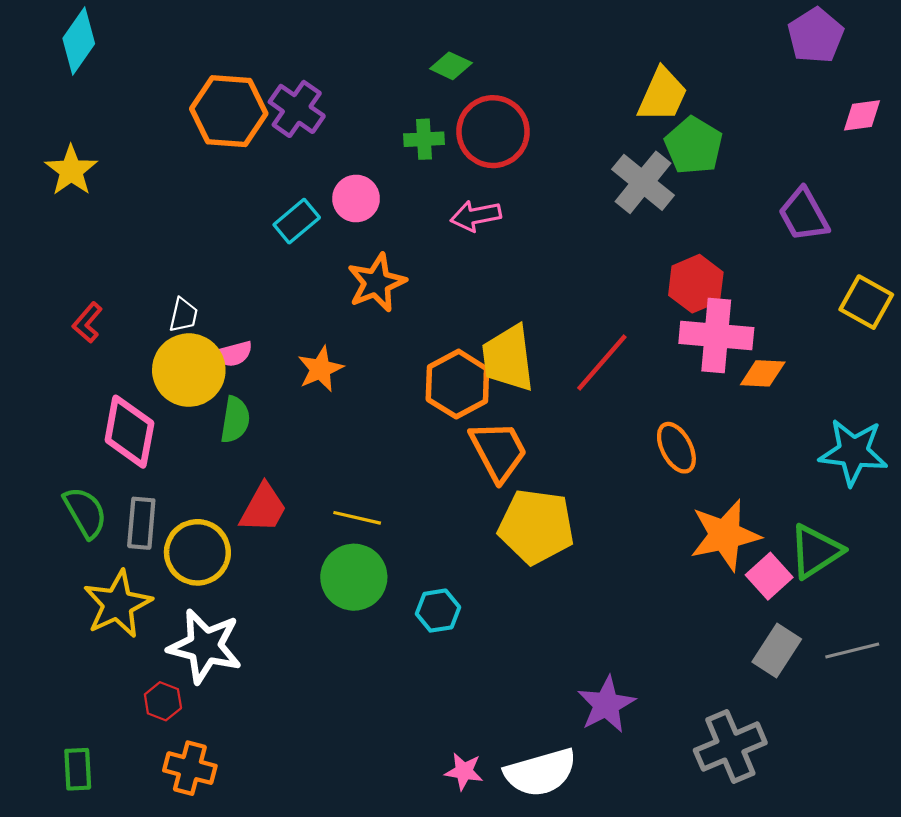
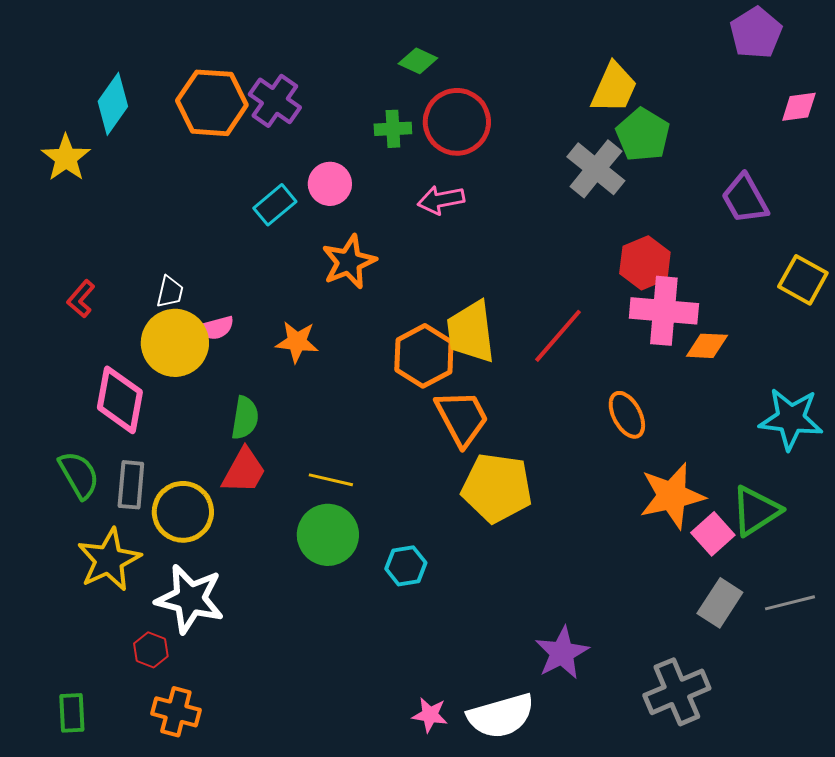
cyan diamond: (79, 41) -> (113, 104), moved
orange star: (320, 369) -> (297, 342), turned 30
green semicircle: (235, 420) -> (245, 418), moved

